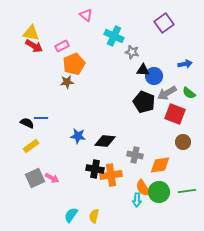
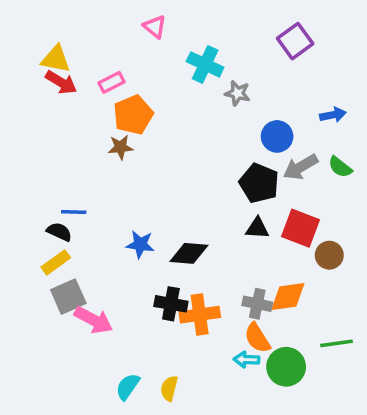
black triangle: (143, 70) -> (257, 228), moved
red square: (175, 114) -> (300, 228), moved
black semicircle: (27, 123) -> (59, 232), moved
gray cross: (135, 155) -> (257, 304), moved
gray square: (35, 178) -> (68, 297), moved
pink arrow: (52, 178) -> (94, 320), size x1.5
green circle: (159, 192) -> (286, 367), moved
cyan arrow: (137, 200) -> (246, 360), turned 88

